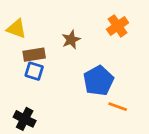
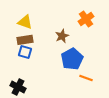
yellow triangle: (16, 29) -> (25, 22), moved
brown star: (71, 40) -> (62, 36), moved

